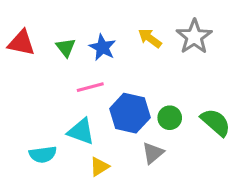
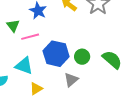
green triangle: (66, 47) -> (13, 26), moved

